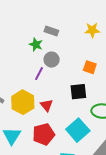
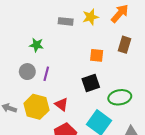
gray rectangle: (51, 31) -> (66, 21), moved
gray circle: (52, 60) -> (27, 72), moved

